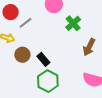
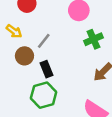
gray line: (25, 23) -> (44, 41), moved, turned -32

